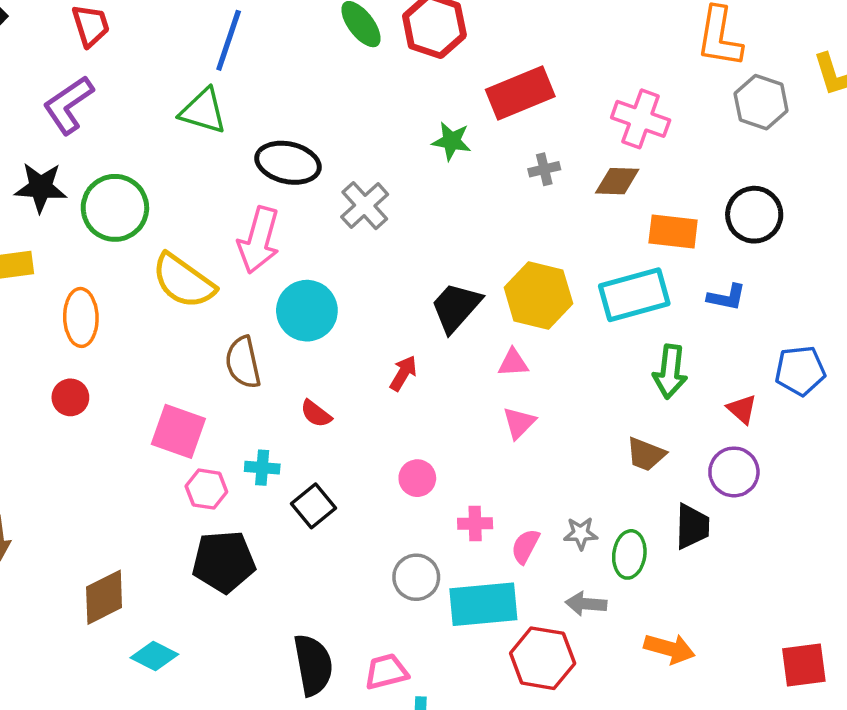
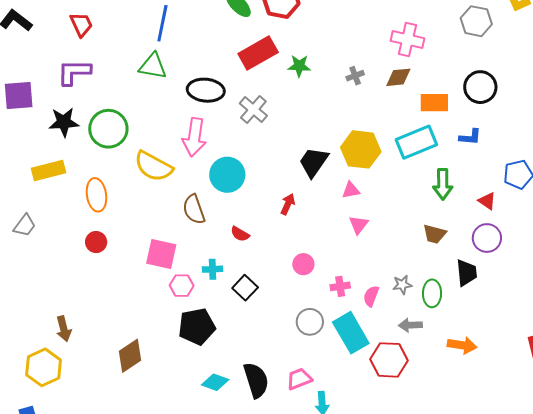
red rectangle: (520, 93) -> (258, 53), moved
purple L-shape: (68, 105) -> (74, 72), turned 42
cyan rectangle: (483, 604) -> (351, 333), turned 72
cyan diamond: (154, 656) -> (215, 382), moved

